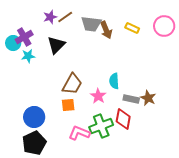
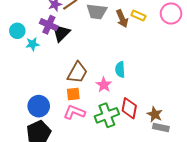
brown arrow: (106, 30) -> (122, 19), moved
purple cross: (24, 37) -> (49, 25), moved, turned -36
brown star: (148, 98) -> (155, 114), moved
gray rectangle: (131, 99) -> (161, 128), moved
pink L-shape: (79, 133) -> (74, 112), moved

